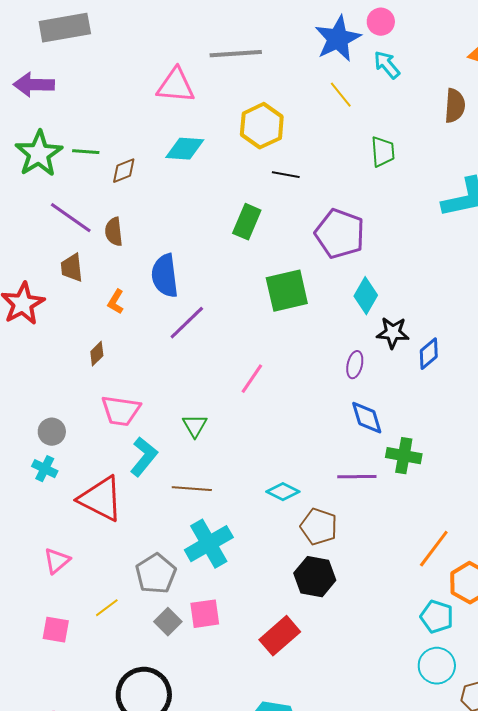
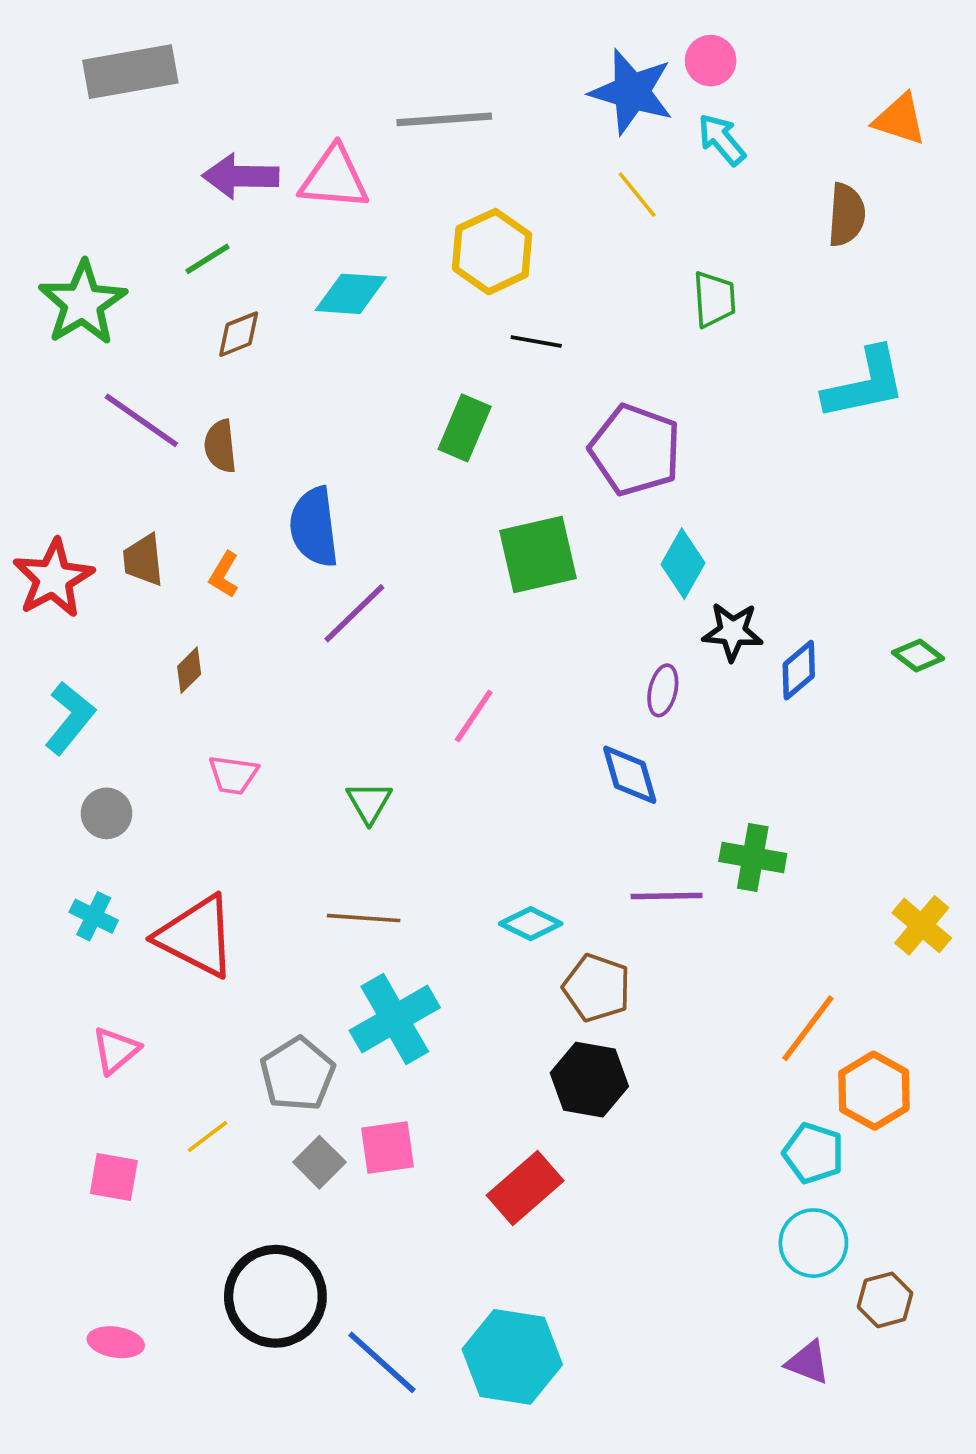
blue star: (338, 39) -> (632, 92), turned -30
purple arrow: (34, 85) -> (241, 176), moved
green line: (86, 152) -> (207, 259), moved, turned -36
brown trapezoid: (72, 268) -> (143, 560), moved
pink trapezoid: (121, 411) -> (233, 775), size x0.7
blue diamond: (367, 418) -> (630, 775), moved
cyan L-shape: (144, 457) -> (70, 718), moved
cyan cross: (45, 469) -> (94, 916), moved

